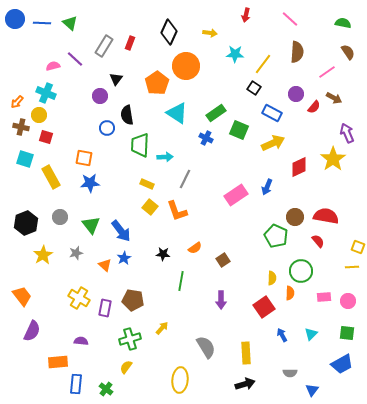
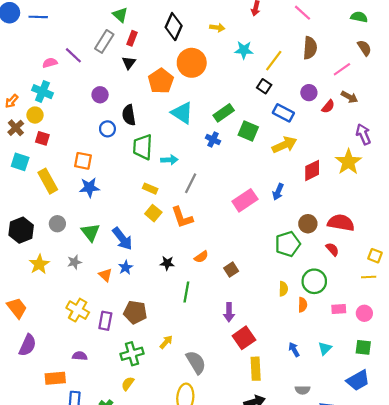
green triangle: (70, 23) -> (120, 15), moved
black triangle: (116, 79) -> (129, 63), moved
brown cross: (21, 127) -> (16, 128), turned 35
green pentagon: (276, 236) -> (288, 244), turned 30
red square: (264, 307) -> (244, 338), moved
gray semicircle: (206, 347) -> (196, 362), moved

